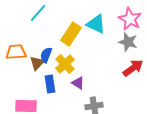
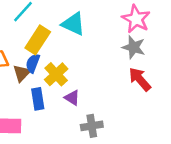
cyan triangle: (96, 24) -> (73, 24), moved
yellow rectangle: (71, 34) -> (38, 40), moved
red arrow: (133, 68) -> (140, 79), turned -95

